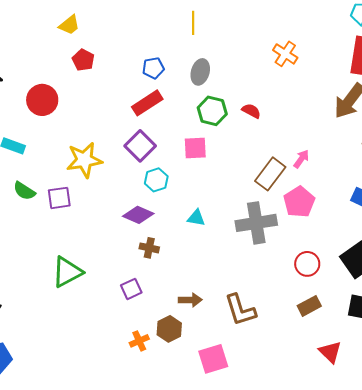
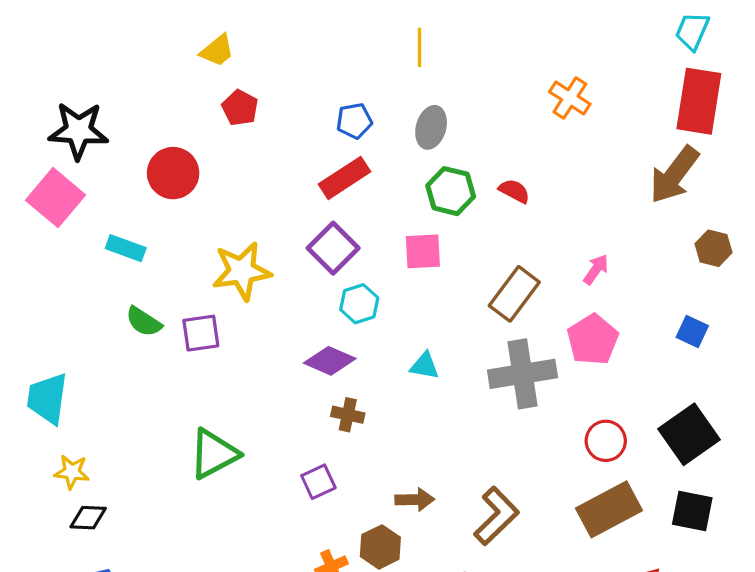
brown rectangle: (270, 174) -> (514, 294), moved
brown rectangle: (309, 306) -> (609, 509), size x1.6
brown L-shape: (240, 310) -> (496, 516), turned -117

